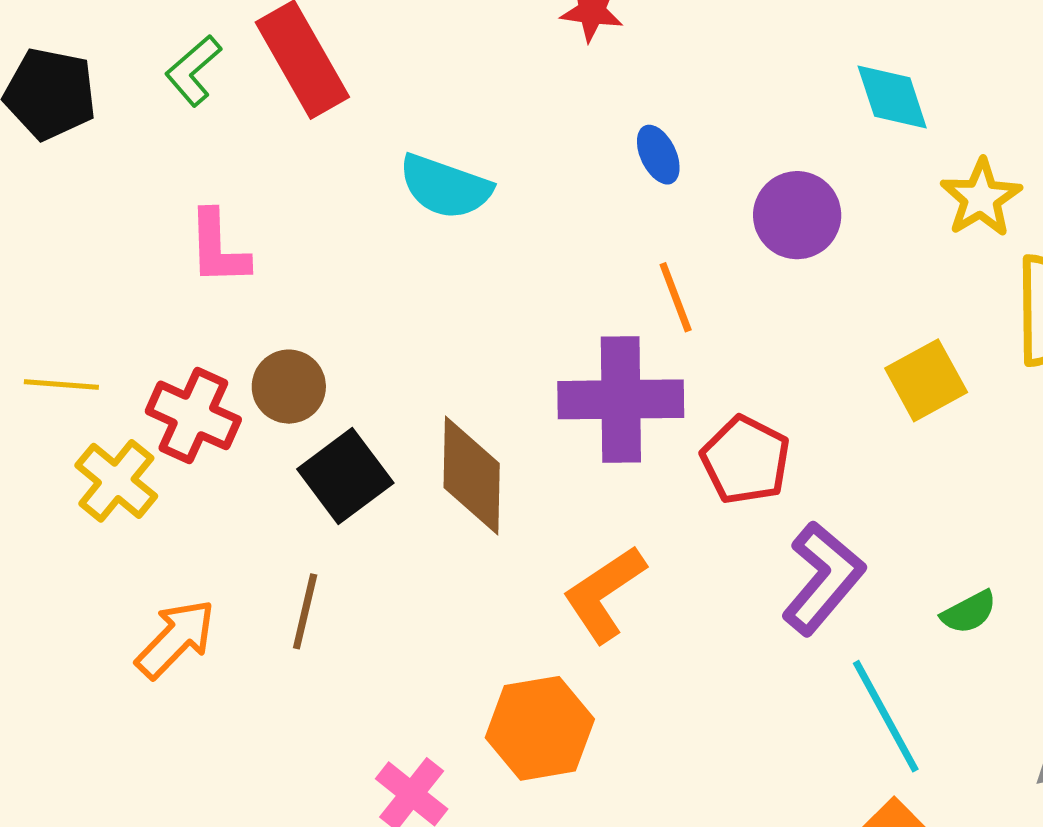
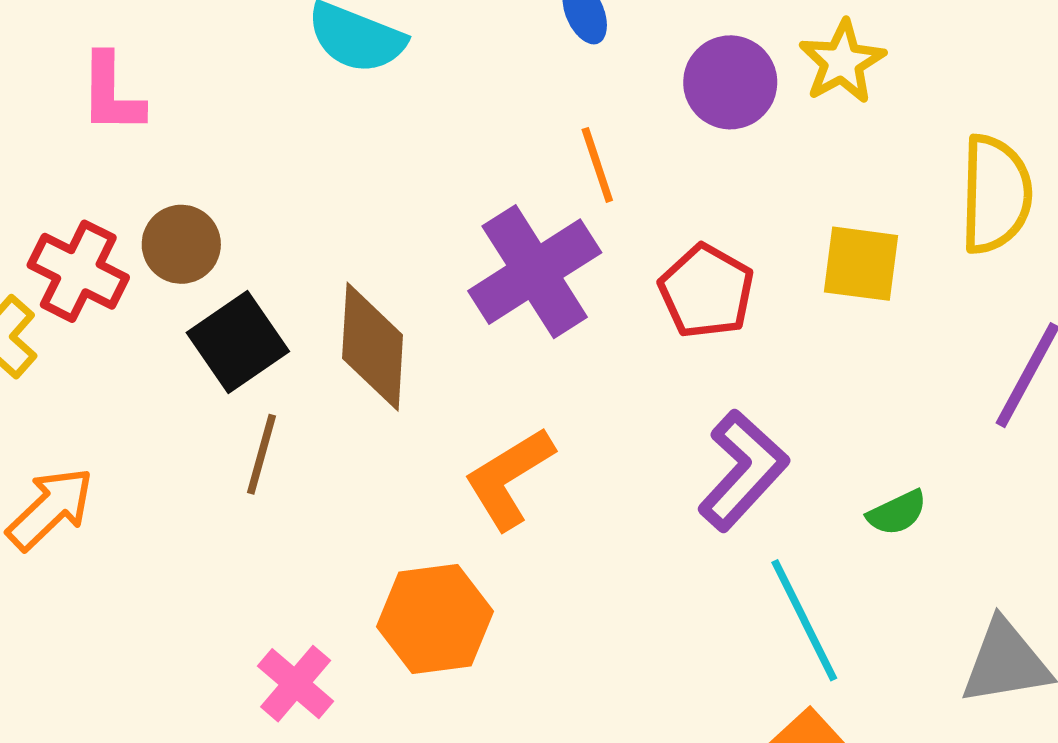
yellow star: (981, 198) -> (842, 62), moved
yellow square: (926, 380) -> (861, 264), turned 34
purple cross: (621, 399) -> (535, 272), turned -34
red pentagon: (746, 460) -> (706, 291), moved
brown line: (305, 611) -> (262, 454), moved

